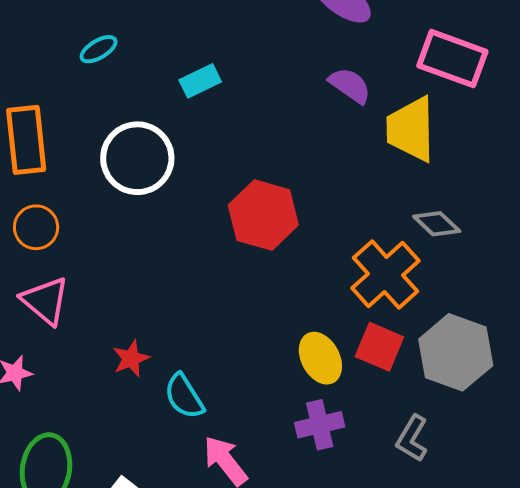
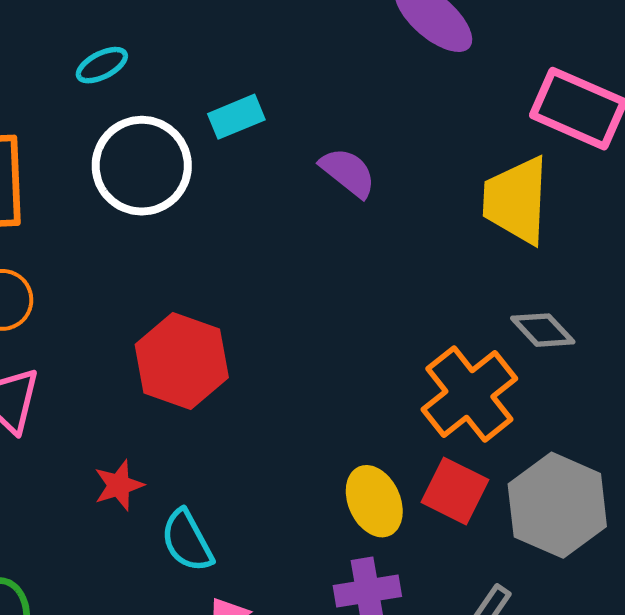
purple semicircle: (350, 85) -> (348, 172), moved
white circle: (137, 158) -> (142, 166), moved
red hexagon: (263, 215) -> (182, 361), moved

